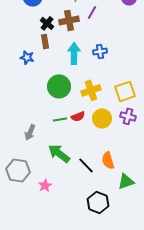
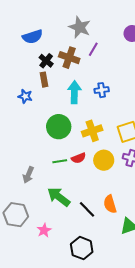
brown cross: (69, 20) -> (69, 58), turned 30
black hexagon: (98, 202) -> (82, 248), moved

